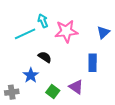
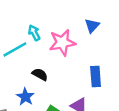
blue triangle: (103, 32) -> (92, 26), moved

